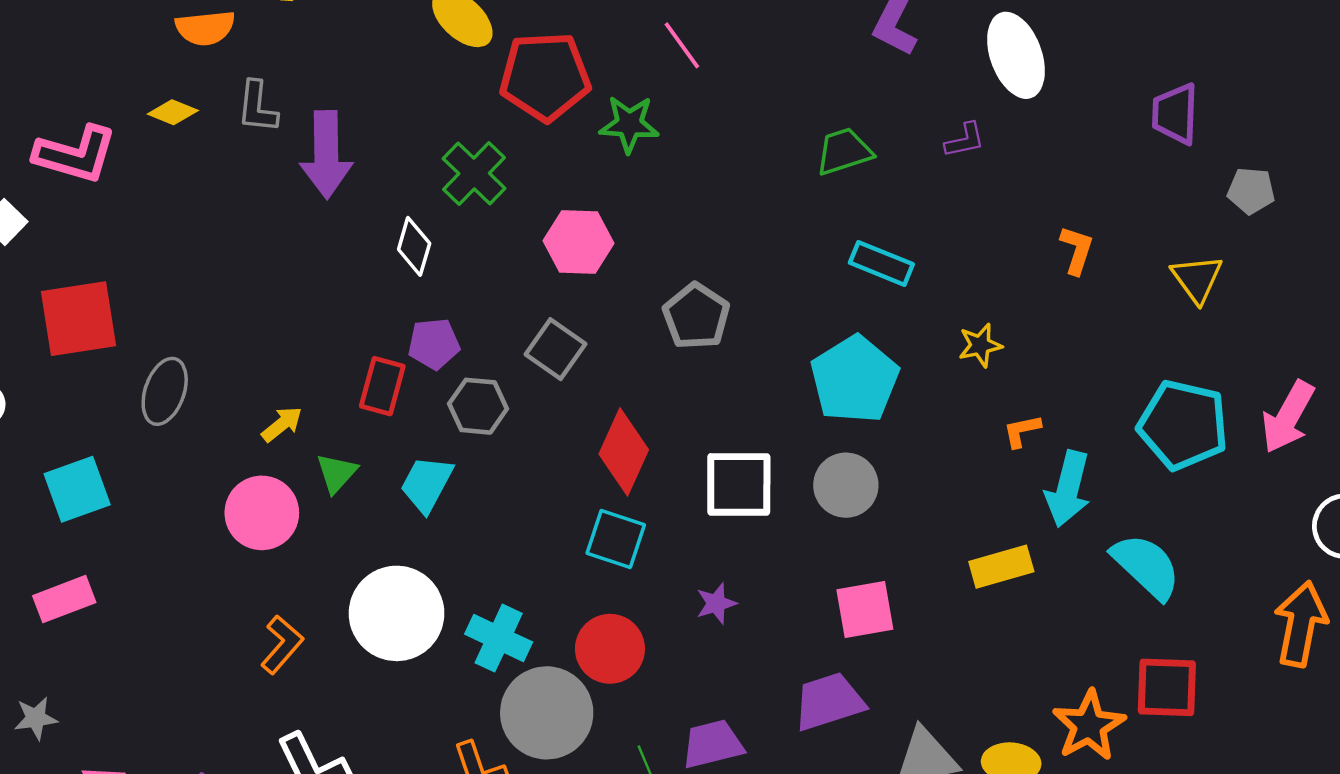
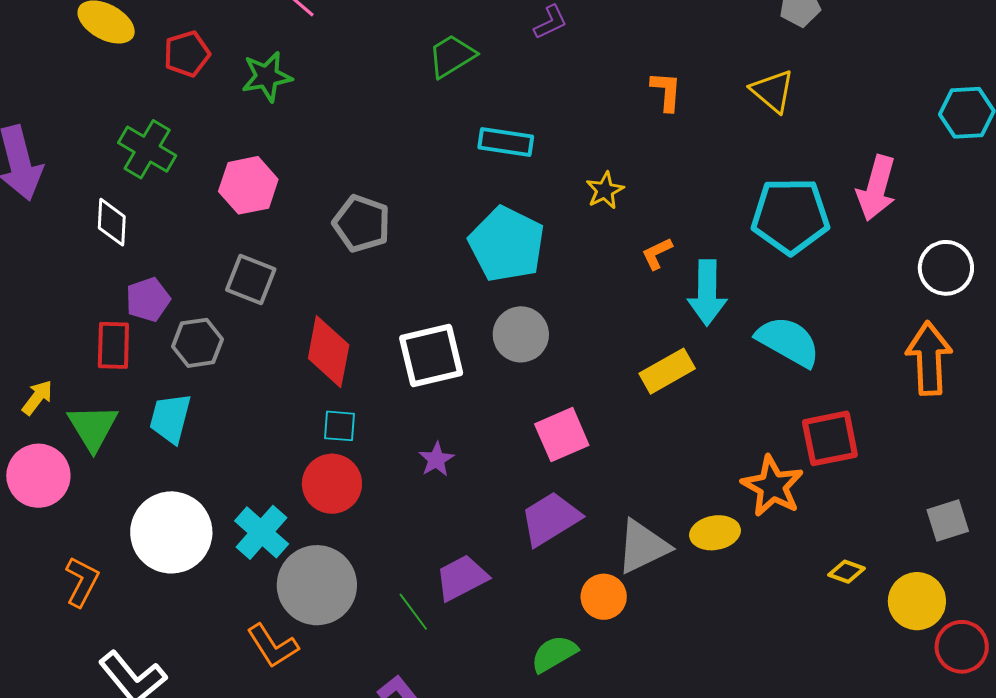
red pentagon: (545, 76) -> (187, 54), size x0.6
green triangle: (337, 473) -> (93, 427), size x1.4
cyan square: (616, 539) -> (339, 426), size x0.7
cyan cross: (499, 638) -> (262, 532), turned 30
red circle: (610, 649) -> (332, 484), moved

